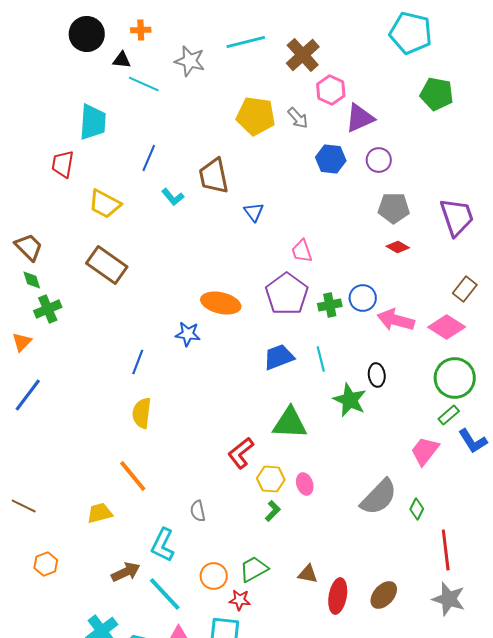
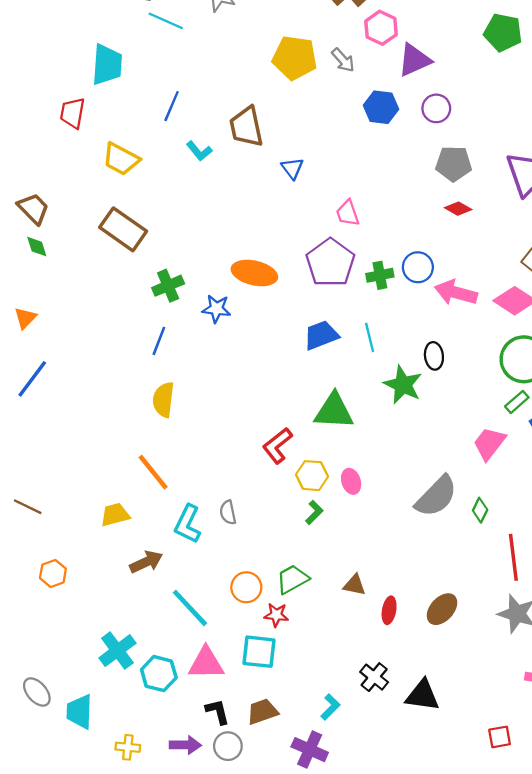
green cross: (48, 309) -> (168, 286), moved
cyan L-shape: (163, 545) -> (188, 524), moved
brown arrow: (126, 572) -> (146, 562), moved
red ellipse: (338, 596) -> (389, 610), size x0.7

